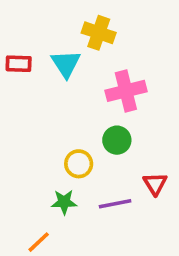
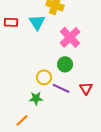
pink cross: (126, 91) -> (70, 37), turned -30
purple line: (115, 204) -> (61, 88), moved, turned 36

